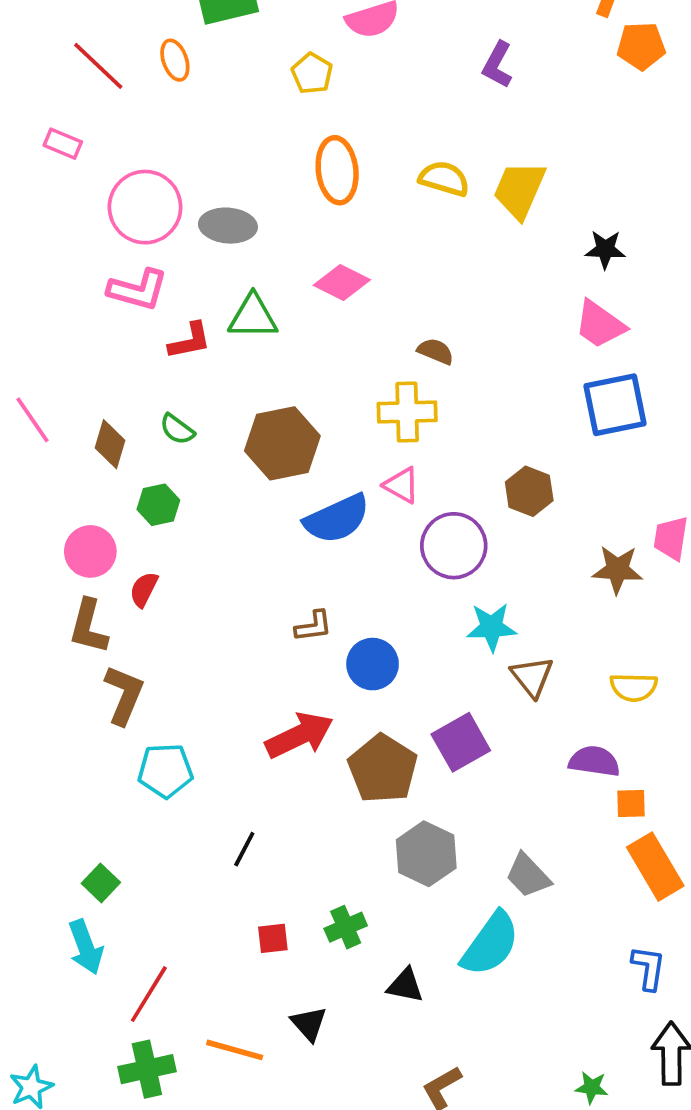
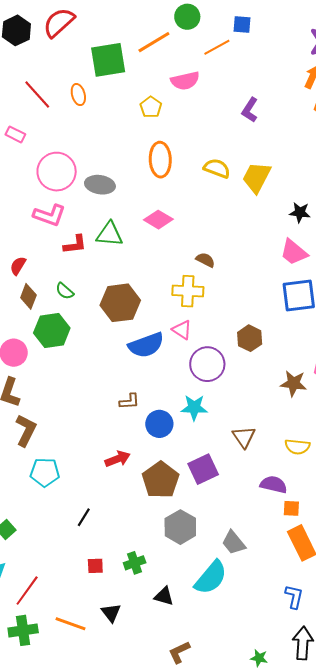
green hexagon: (158, 505) -> (52, 330), size x1.6
red semicircle: (144, 589) -> (18, 266), moved
cyan star: (491, 627) -> (194, 408), moved
red arrow: (299, 735) -> (118, 459), size x0.7

